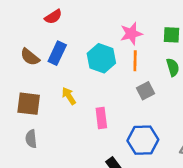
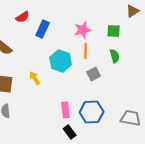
blue rectangle: (57, 53) -> (43, 29), moved
cyan hexagon: (101, 58) -> (61, 61), moved
pink rectangle: (101, 118) -> (66, 110), moved

